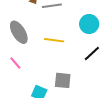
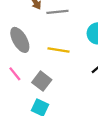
gray square: (63, 80) -> (42, 81), moved, turned 30

